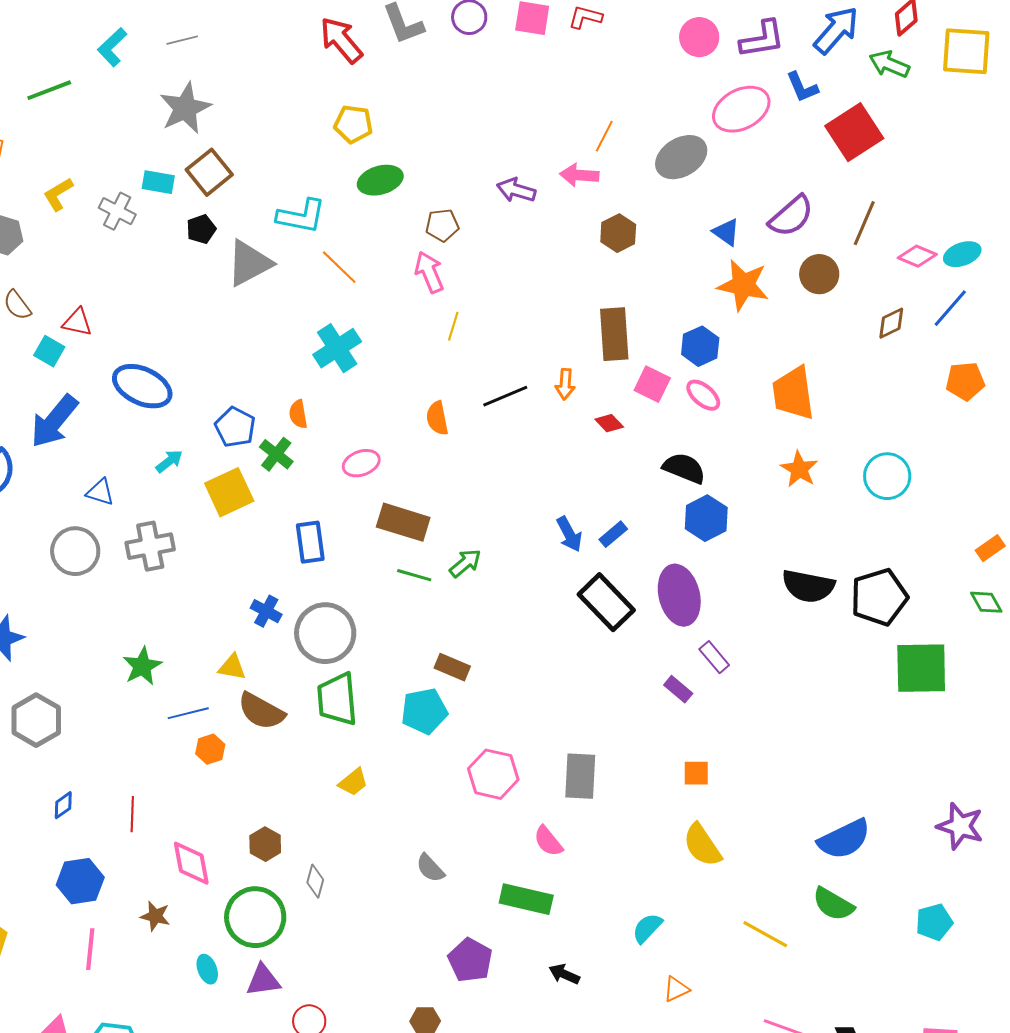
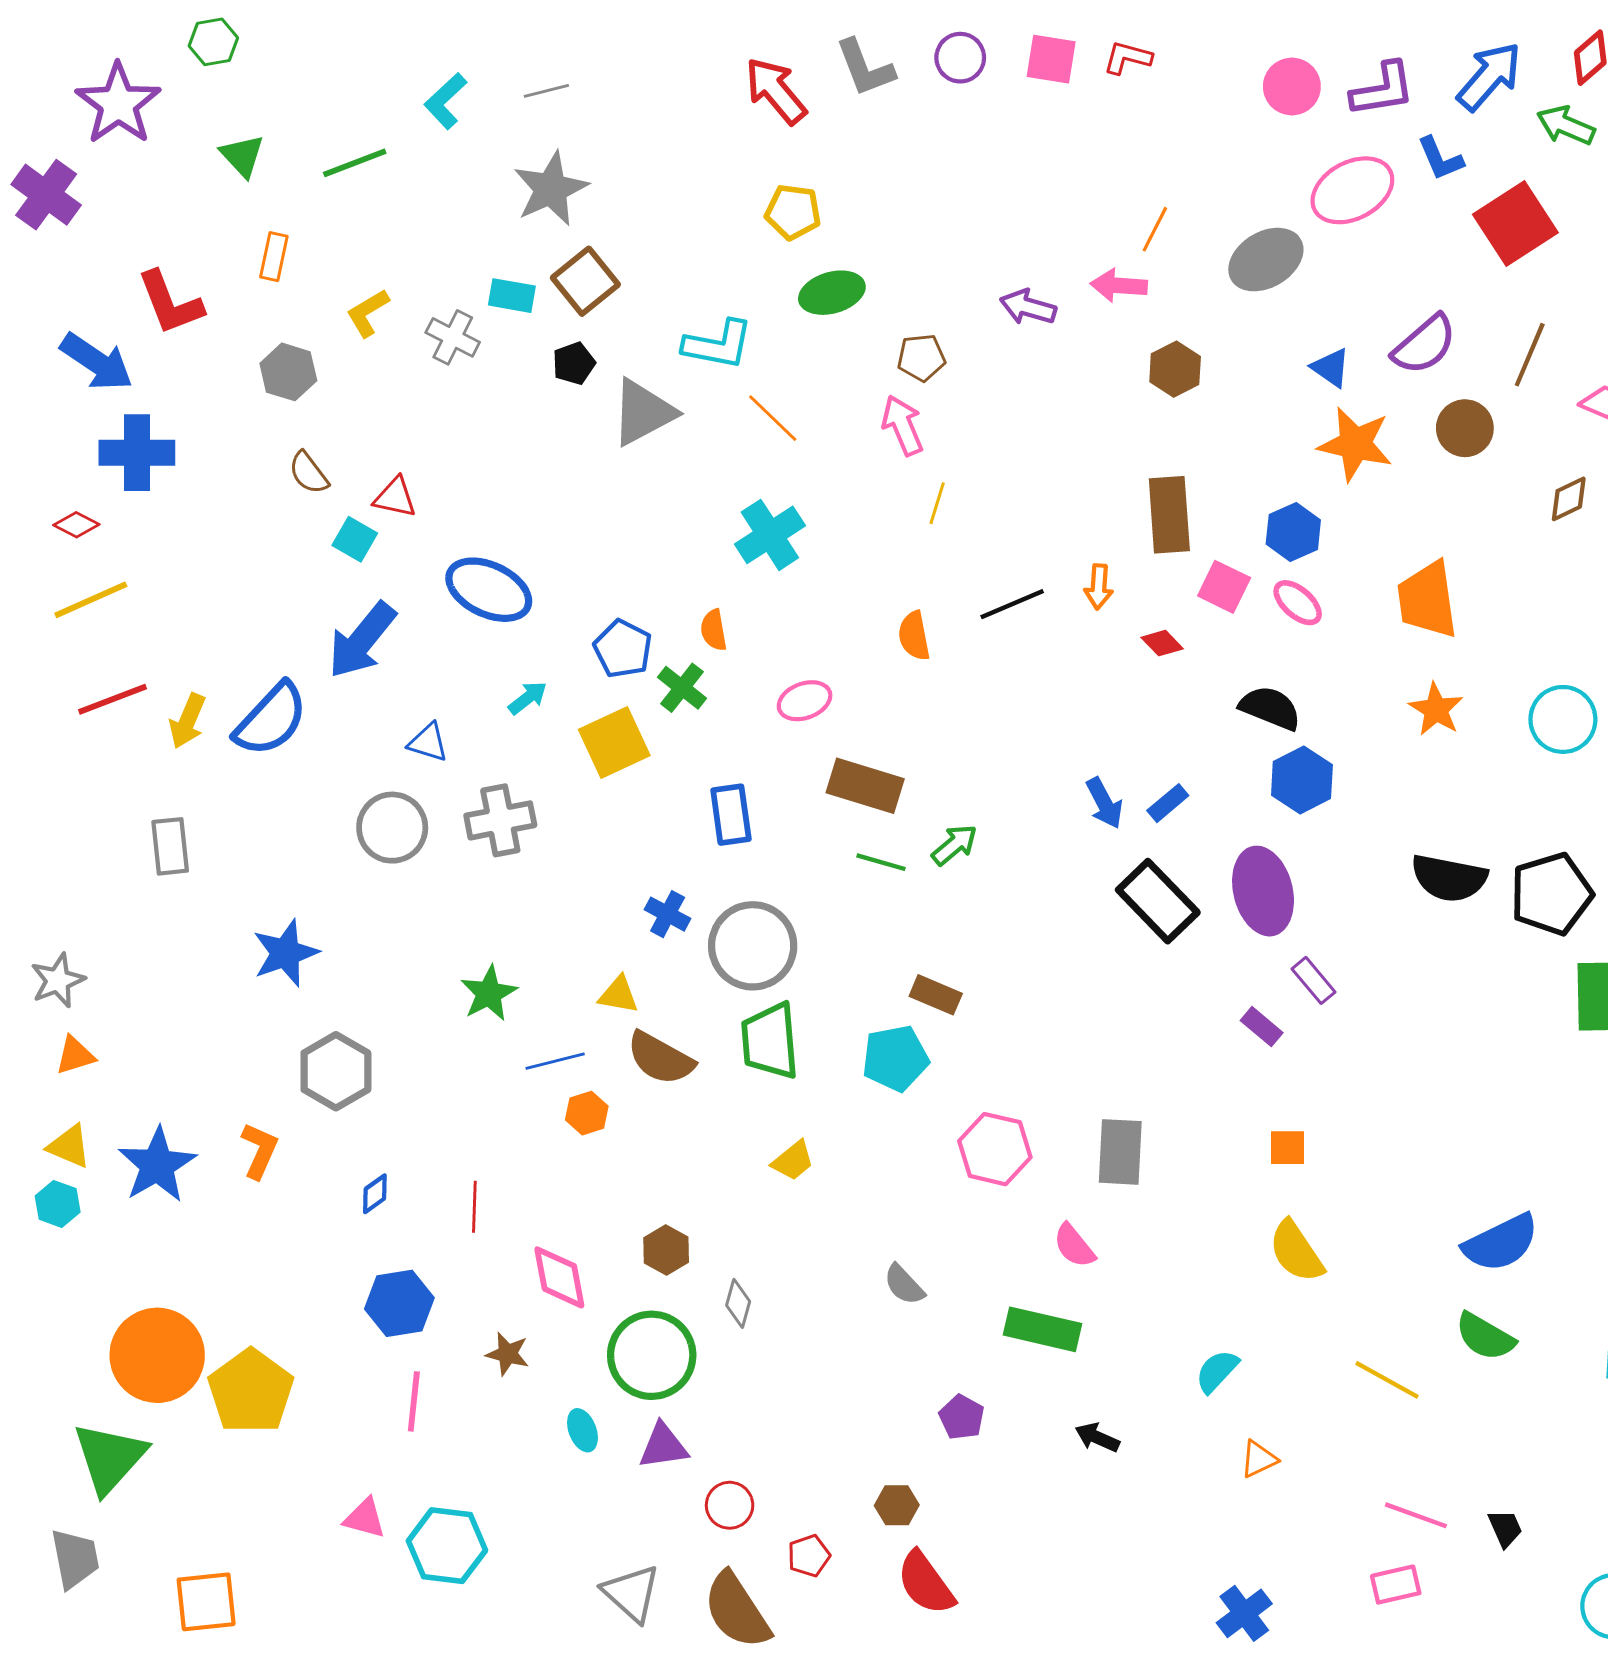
purple pentagon: (470, 960) -> (962, 1417), size x0.7

